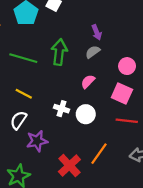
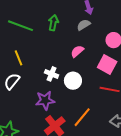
green arrow: (59, 52) -> (53, 23), size x0.7
yellow line: (24, 94) -> (18, 58), turned 35
purple star: (37, 141) -> (45, 100), moved

